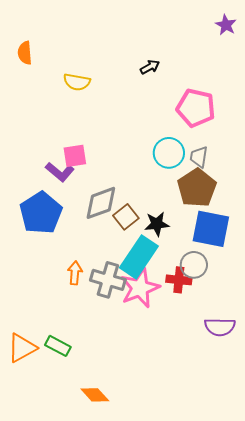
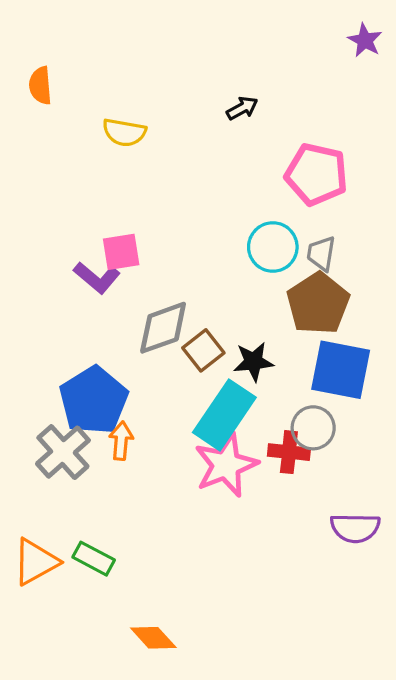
blue pentagon: (41, 213) -> (94, 400), moved
gray cross: (108, 280) -> (63, 452), moved, turned 32

